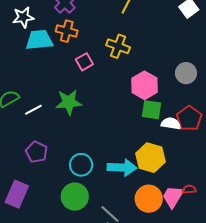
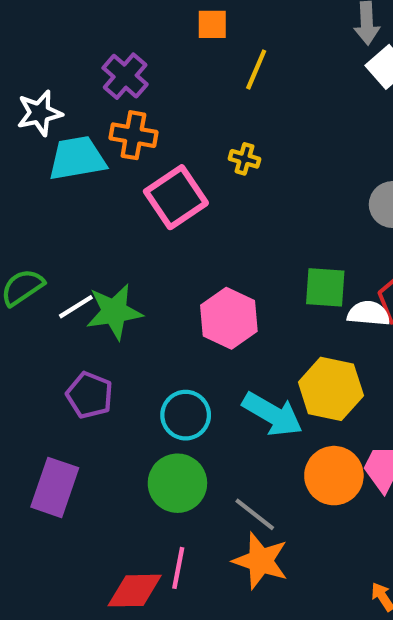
yellow cross: (118, 46) -> (244, 159), size x0.6
pink square: (84, 62) -> (176, 197), size x1.6
pink hexagon: (144, 85) -> (229, 318), moved
green star: (69, 102) -> (114, 312), moved
cyan arrow: (122, 167) -> (272, 414), turned 32

